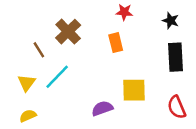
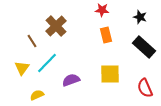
orange rectangle: (116, 43) -> (106, 35), moved
black rectangle: (175, 57) -> (144, 47), turned -45
purple semicircle: (102, 108) -> (71, 80), moved
yellow semicircle: (28, 116) -> (37, 95), moved

